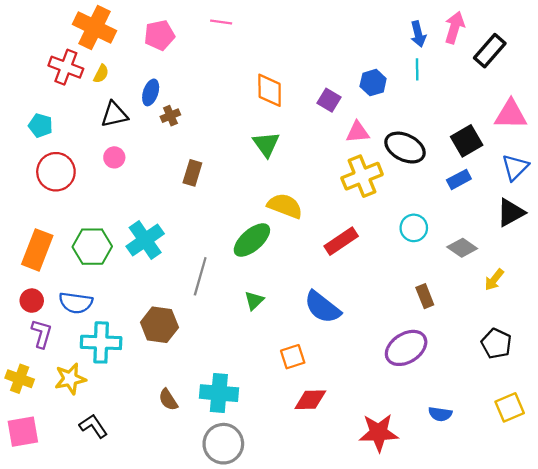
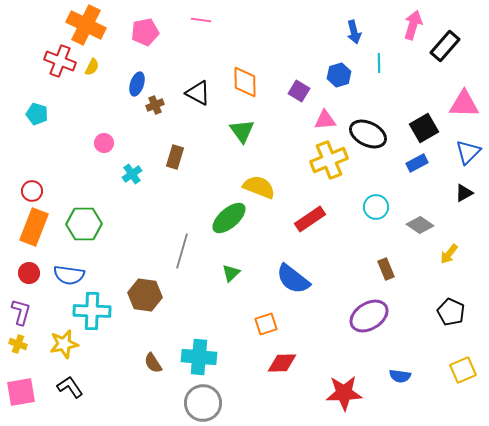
blue arrow: (418, 34) -> (354, 32), moved
black triangle: (114, 114) -> (198, 93), moved, turned 40
red circle: (56, 172) -> (32, 191), moved, size x0.6
black triangle: (511, 212) -> (464, 193), size x0.7
cyan cross: (145, 240) -> (132, 174), moved, size x0.6
purple L-shape: (42, 334) -> (21, 312), moved
yellow cross: (20, 379) -> (18, 344), size x0.7
black L-shape: (93, 426) -> (70, 387), moved

